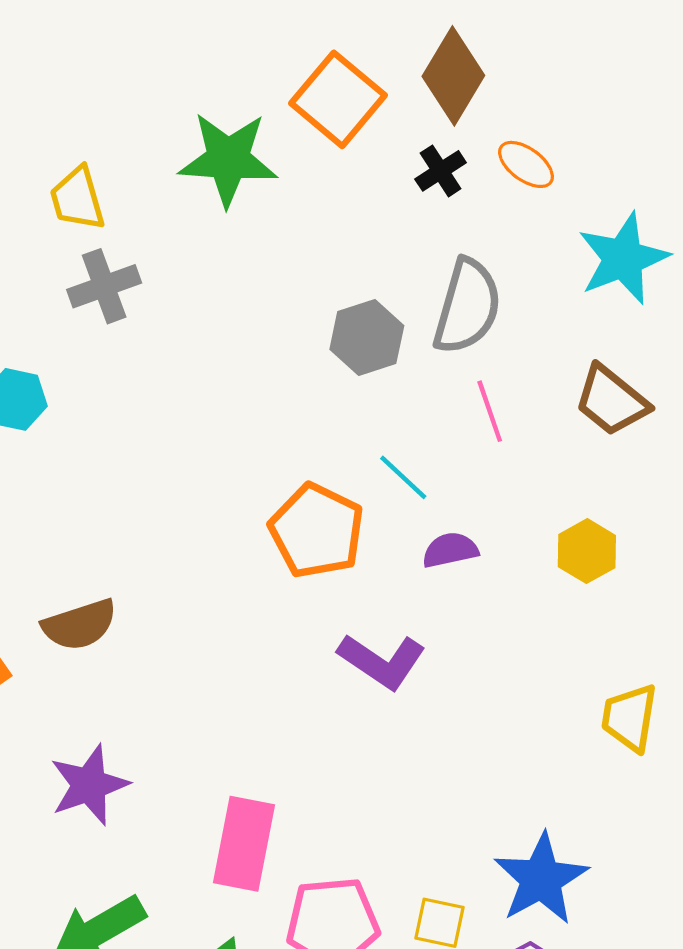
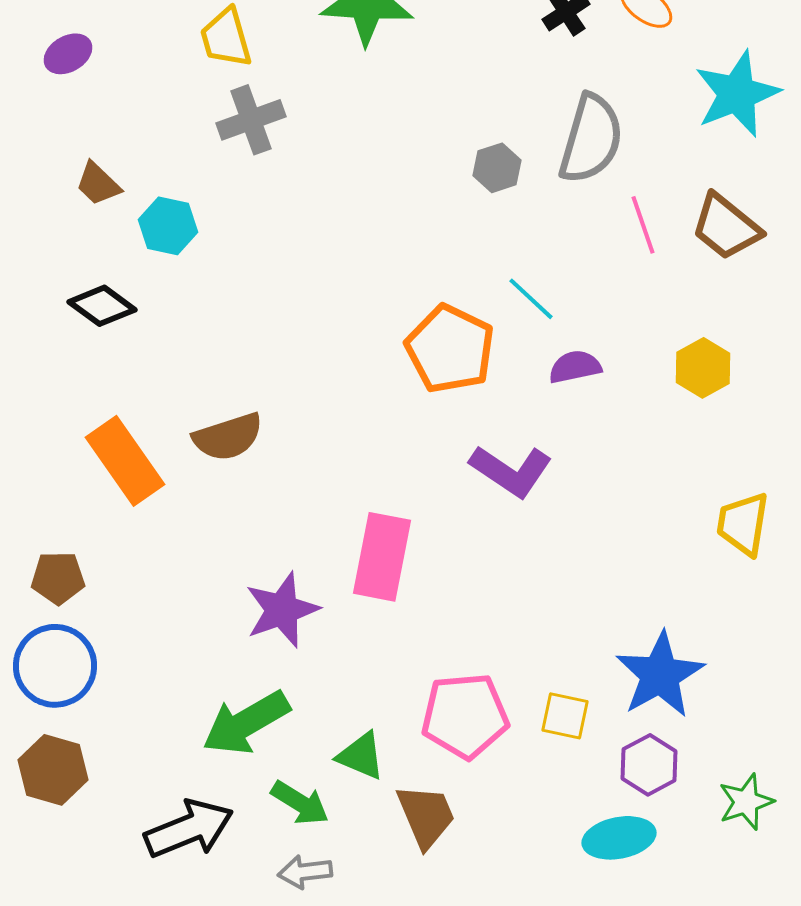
gray hexagon: (367, 337) -> (497, 168), size x0.7
pink line: (490, 411) -> (643, 225), moved
purple star: (89, 785) -> (282, 610), moved
pink rectangle: (244, 844) -> (382, 557), moved

